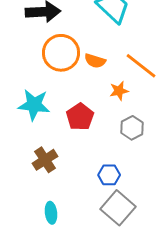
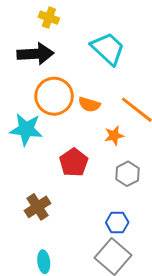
cyan star: (34, 105) -> (26, 129), moved
blue hexagon: (109, 175) -> (117, 222), moved

